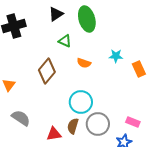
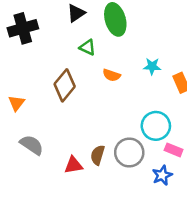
cyan circle: (81, 102) -> (156, 126), moved

